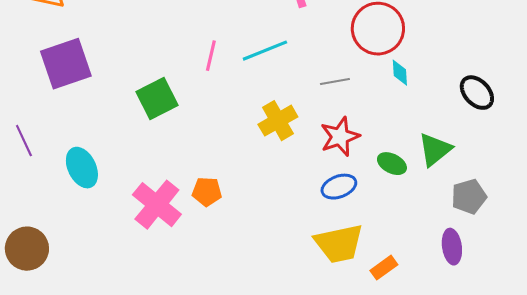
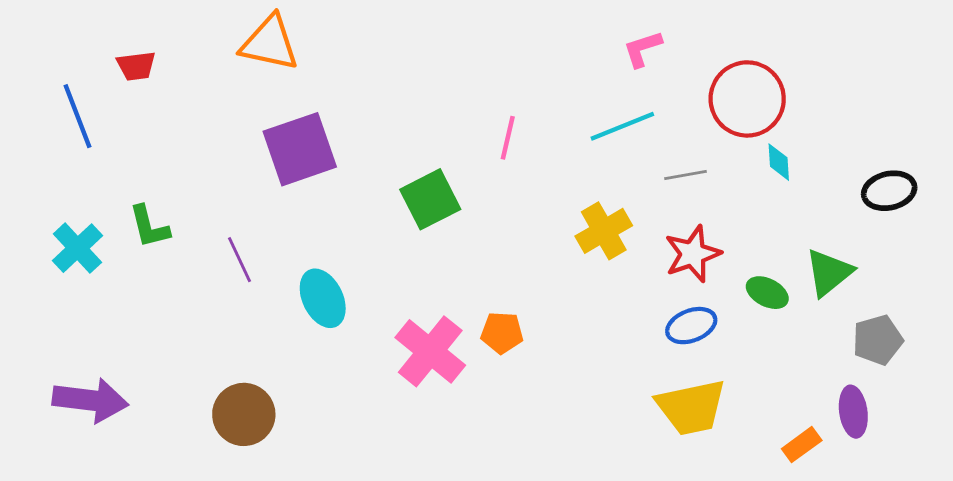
cyan line: (265, 51) -> (622, 126), moved
black ellipse: (477, 93) -> (889, 191), turned -60
orange rectangle: (384, 268) -> (802, 445), moved

